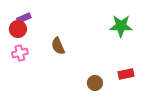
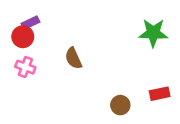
pink cross: (20, 53) -> (25, 67), turned 35

